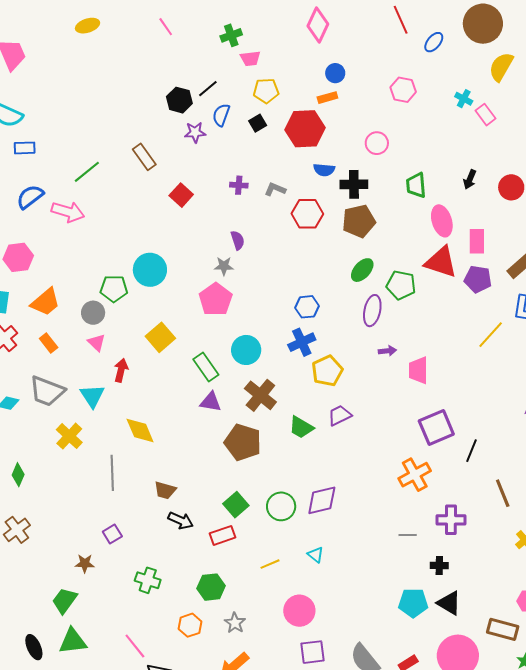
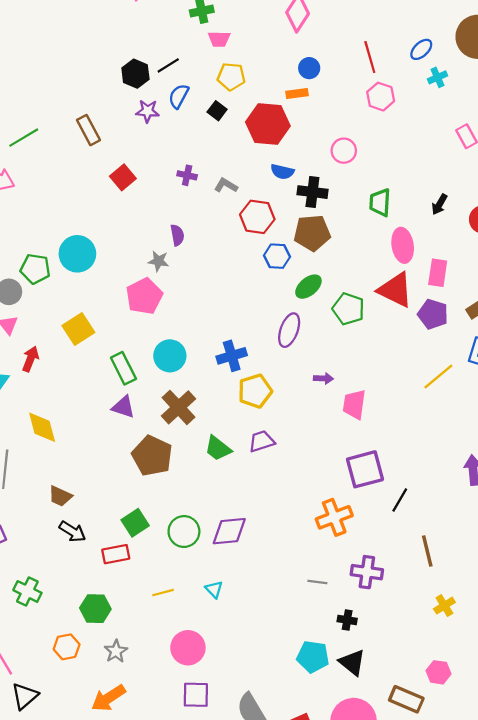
red line: (401, 20) -> (370, 57), moved
cyan cross: (464, 99) -> (438, 77), moved, turned 30
black square: (258, 123) -> (217, 111), turned -30
blue hexagon: (307, 307) -> (277, 256), moved
purple ellipse: (372, 311) -> (289, 330), moved

